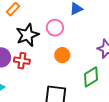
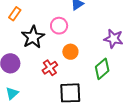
red cross: (22, 61) -> (50, 68), moved, turned -35

